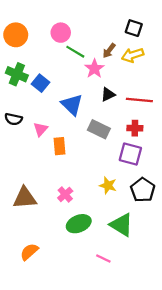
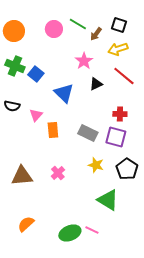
brown arrow: (109, 51) -> (96, 34), moved
green line: (75, 52) -> (78, 24), moved
red line: (139, 100) -> (124, 76), moved, turned 35
gray rectangle: (99, 129) -> (88, 133), moved
green ellipse: (79, 224) -> (70, 233), moved

